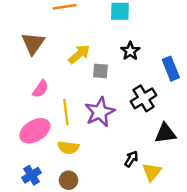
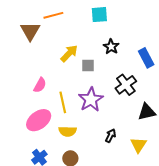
brown triangle: (33, 43) -> (30, 31), moved
black arrow: (131, 159) -> (111, 136), moved

